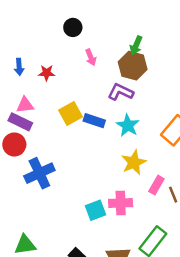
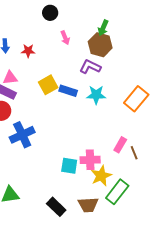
cyan star: (128, 125) -> (96, 95), turned -30
yellow star: (134, 162) -> (101, 176), moved
cyan square: (96, 210) -> (69, 166), turned 30

